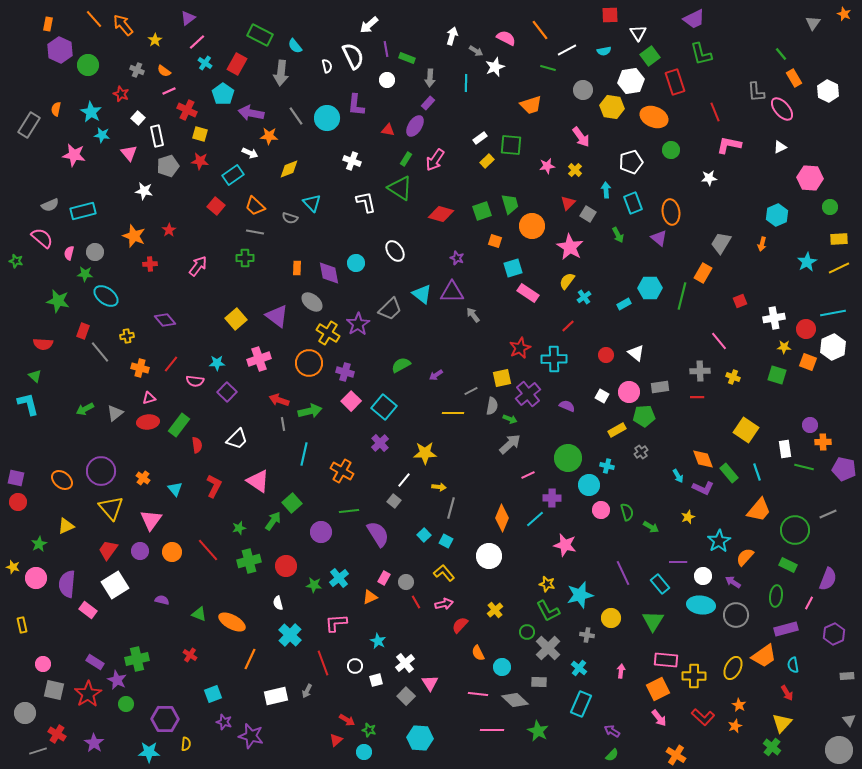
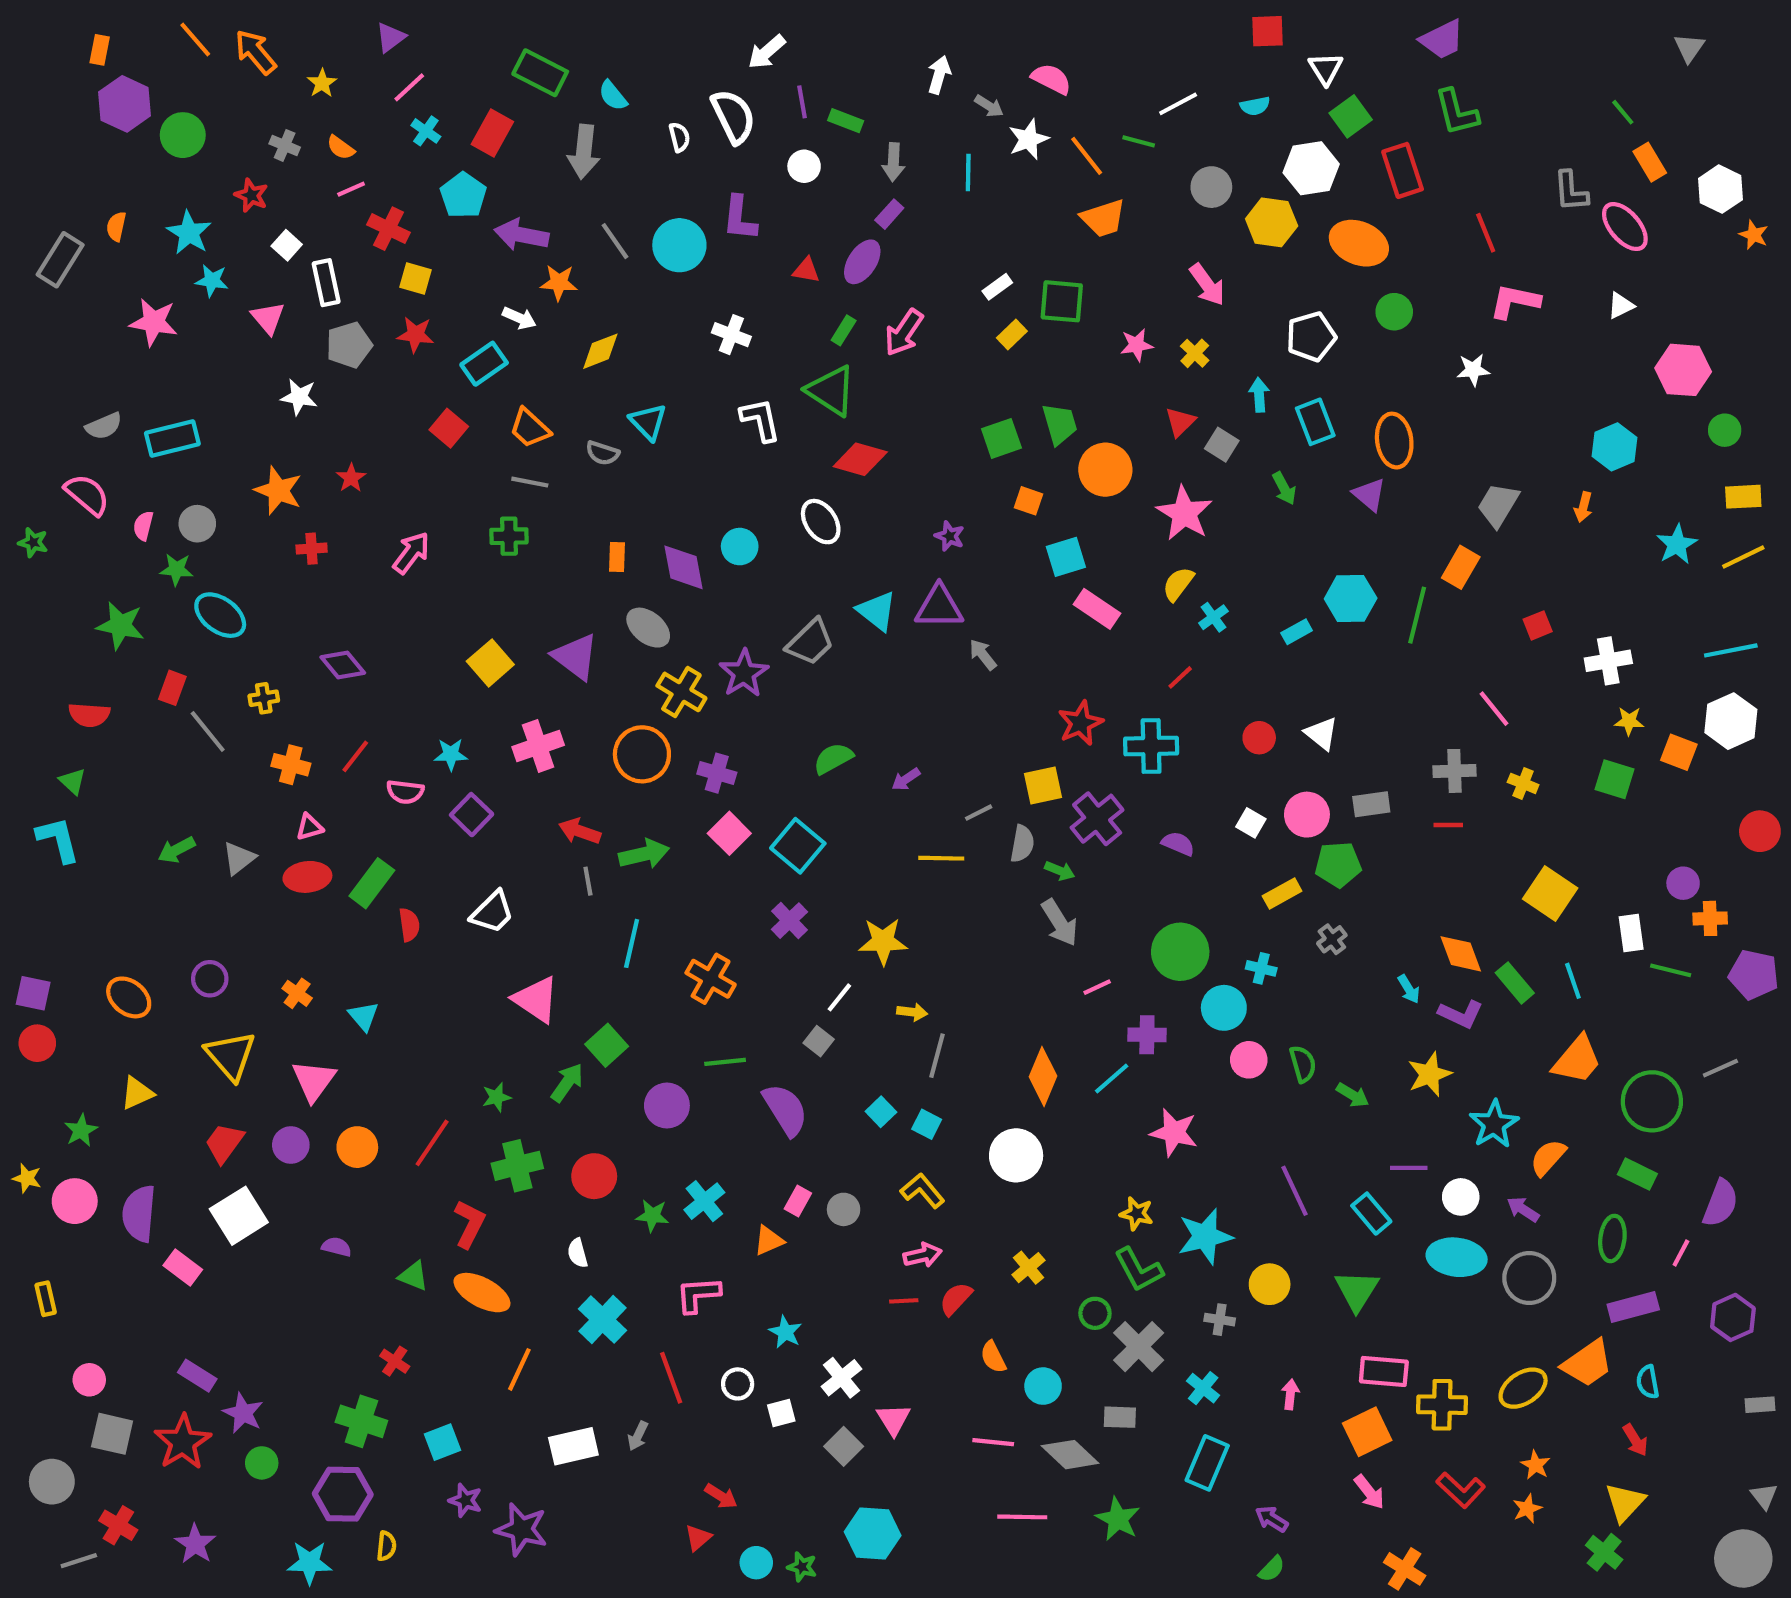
orange star: (844, 14) -> (1754, 235), moved
orange line: (540, 30) -> (1087, 156), moved
red diamond: (441, 214) -> (860, 459), moved
red circle: (806, 329) -> (1760, 831), moved
gray arrow: (510, 444) -> (1060, 923), turned 100
purple circle: (101, 471) -> (210, 979), size x0.6
red L-shape: (214, 486) -> (470, 1224), moved
yellow star: (688, 517) -> (1430, 1074), size x1.5
red line: (208, 550) -> (432, 1143), turned 75
red line: (416, 602) -> (904, 1301), moved, turned -64
green cross: (137, 659) -> (361, 1421), moved, turned 30
yellow ellipse: (733, 668) -> (1523, 1388), turned 30
green star: (369, 730) -> (802, 1567), moved

